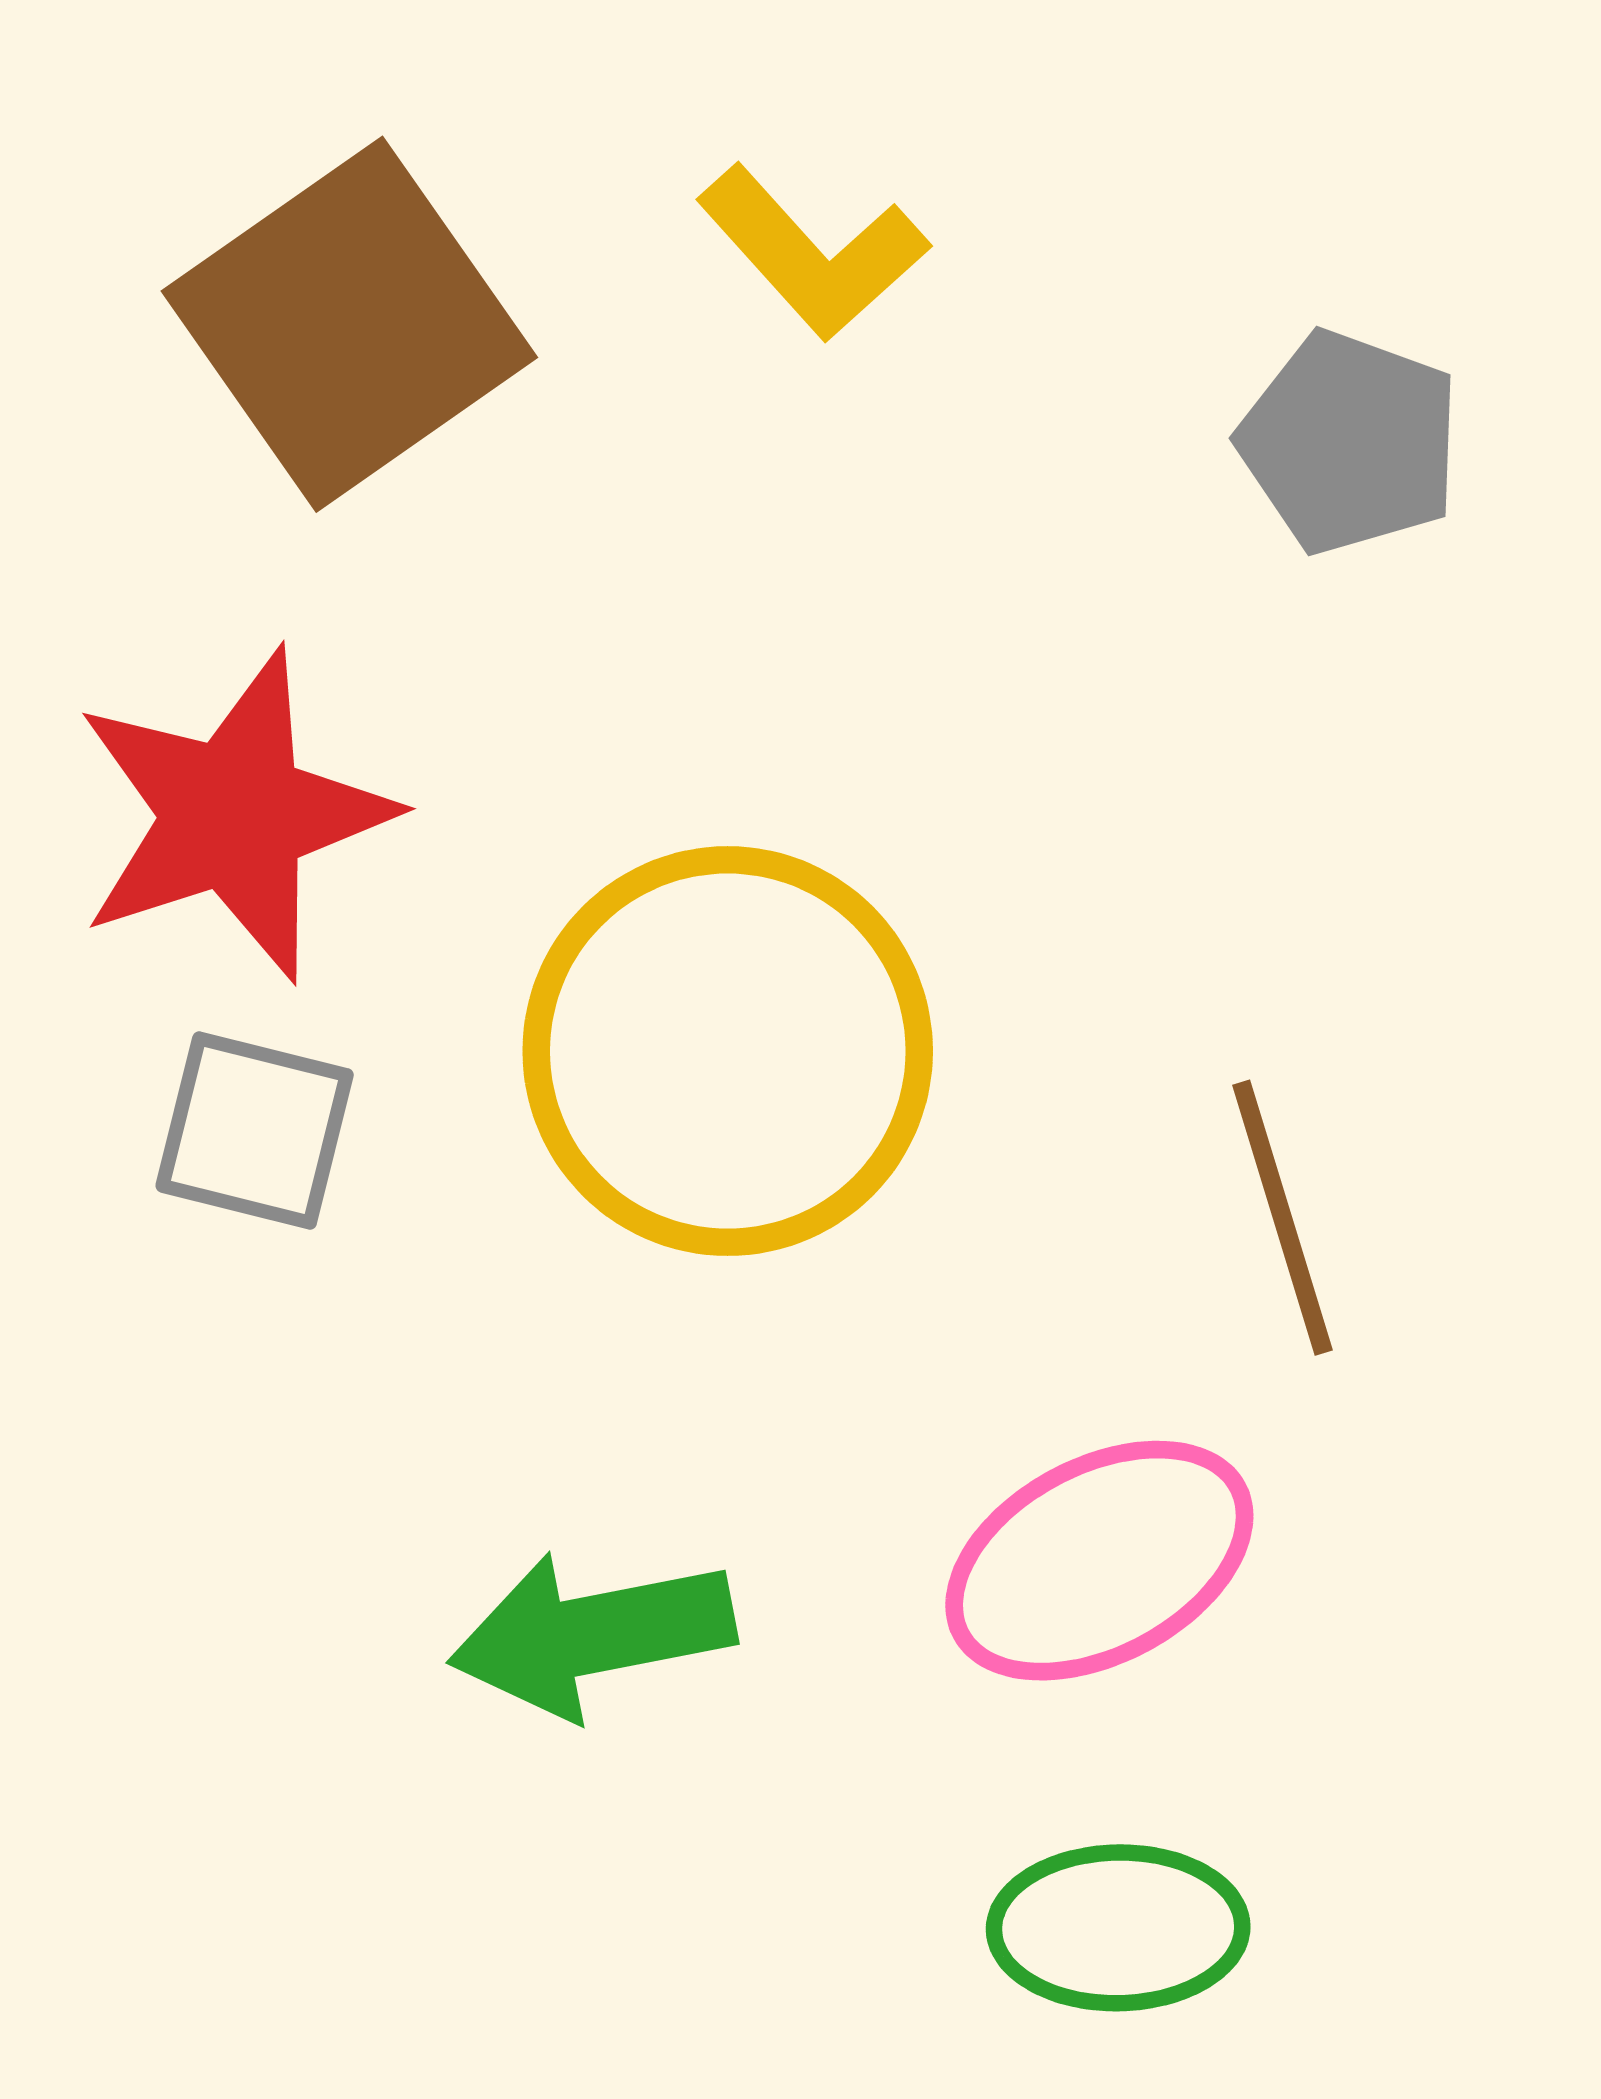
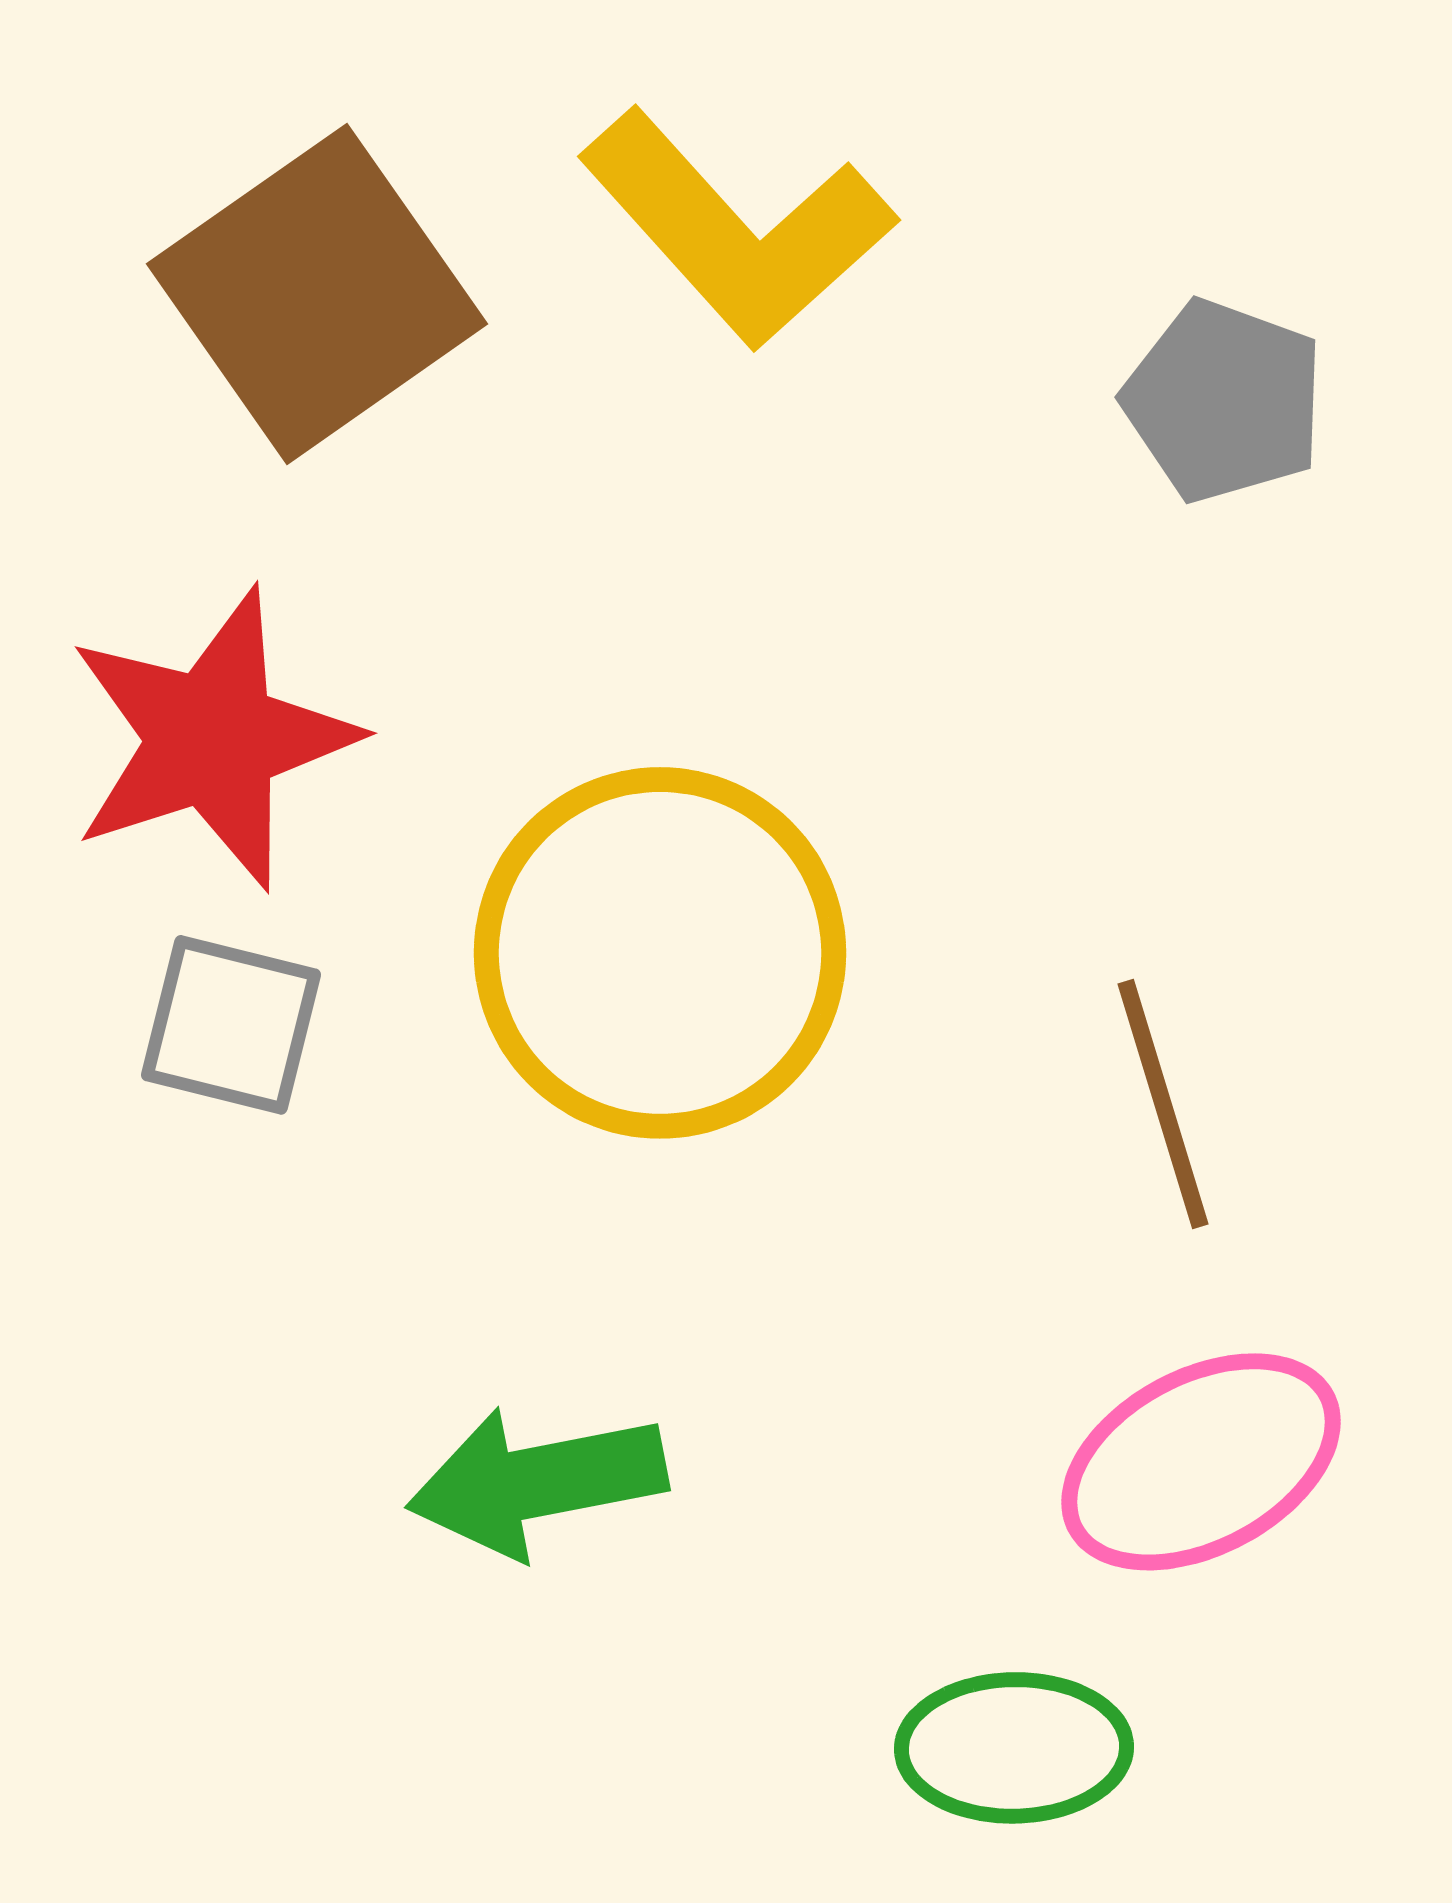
yellow L-shape: (813, 253) -> (737, 229), size x1.5
pink ellipse: (1099, 1561) -> (1201, 1462), moved

